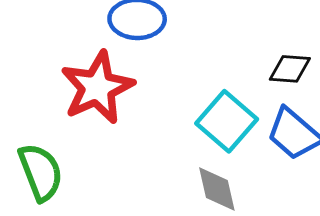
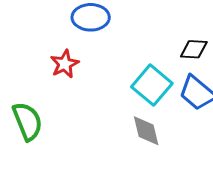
red star: (97, 88) -> (65, 64), size x0.6

